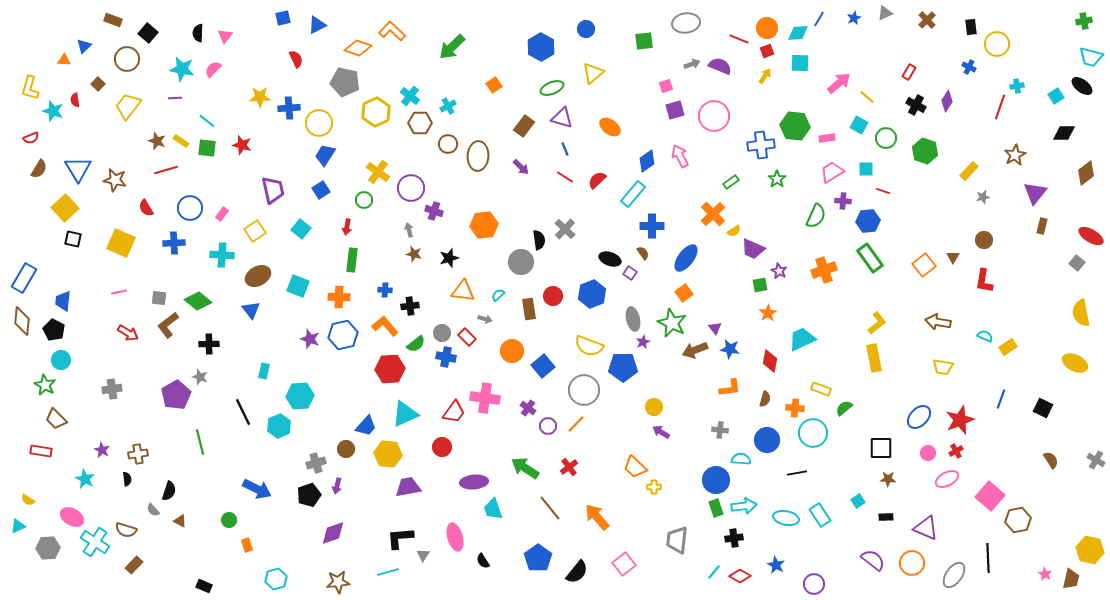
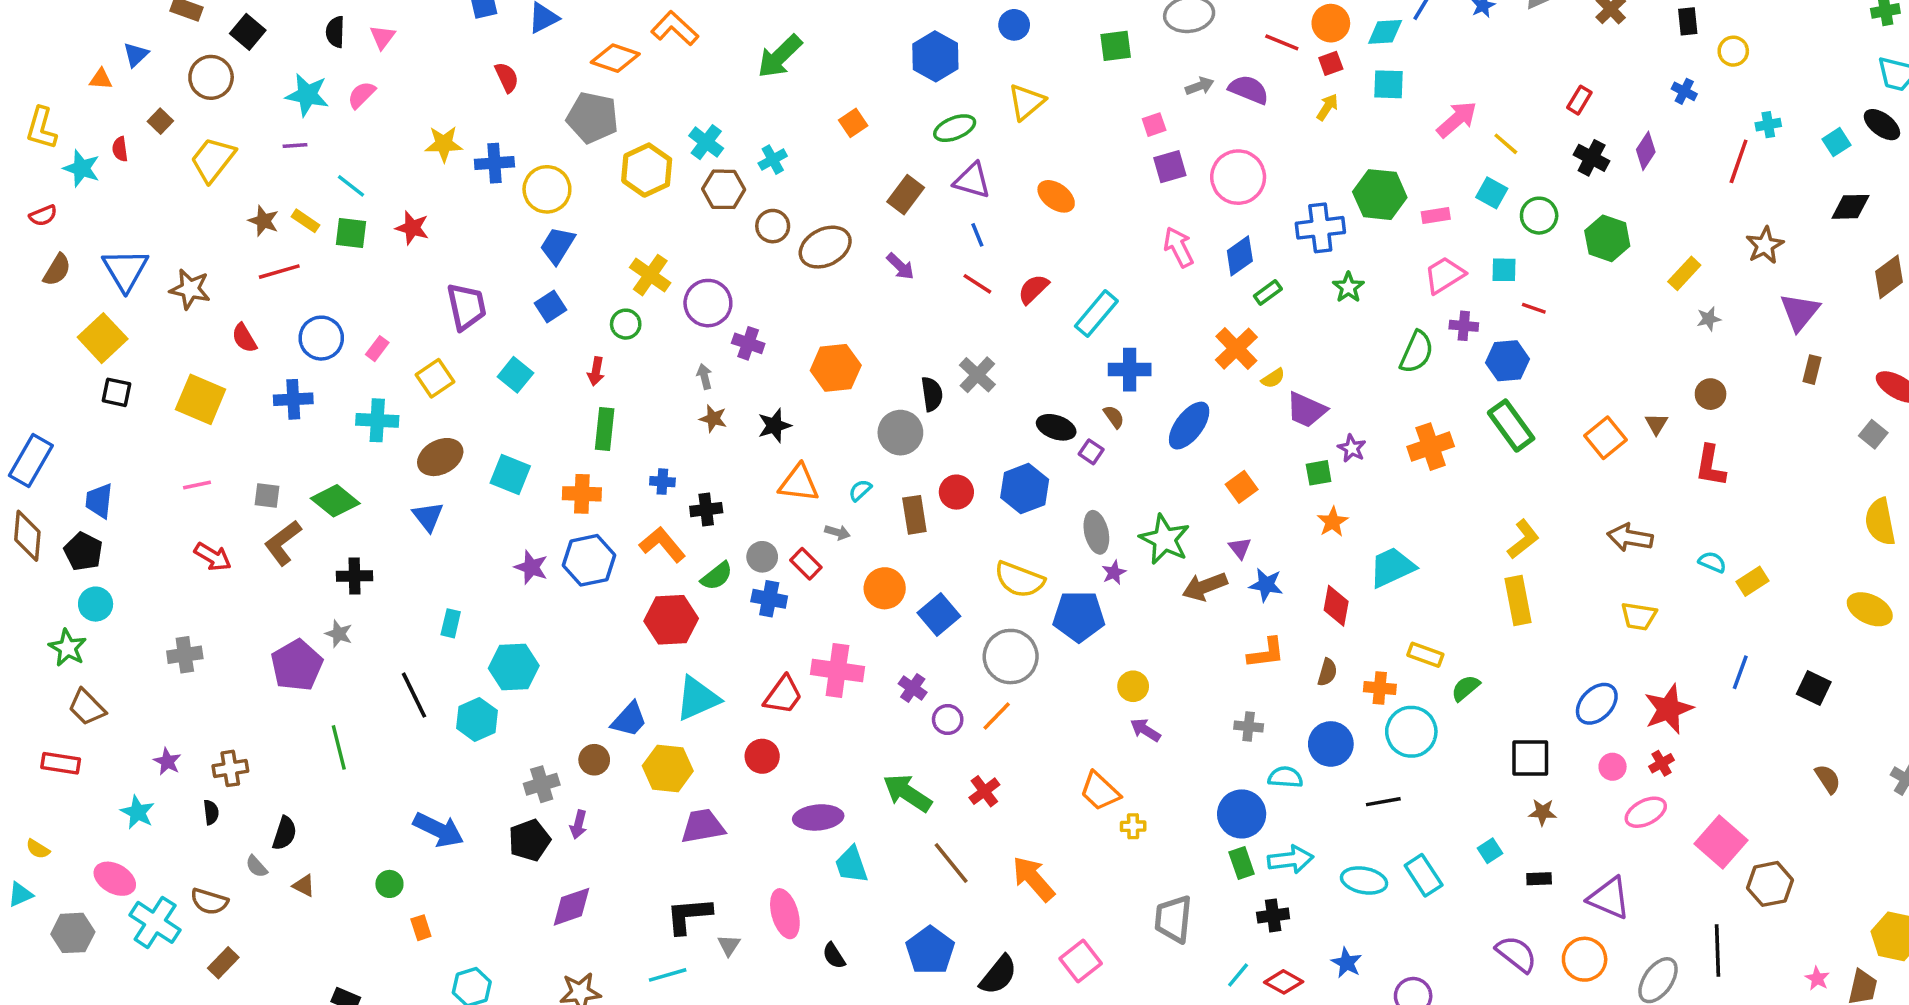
yellow circle: (997, 44) -> (1733, 51), size x0.7
brown ellipse: (478, 156) -> (825, 247), turned 60
blue diamond: (647, 161) -> (1240, 256), moved
orange square: (684, 293) -> (1242, 487), moved

